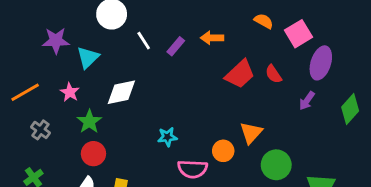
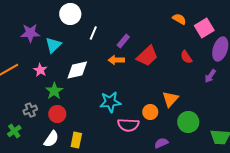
orange arrow: (212, 38) -> (116, 60), moved
white line: (144, 41) -> (93, 33), turned 56
purple rectangle: (176, 46) -> (123, 41), moved
red trapezoid: (240, 74) -> (147, 56), moved
gray cross: (40, 130) -> (30, 110), moved, turned 32
cyan star: (167, 137) -> (110, 102), size x1.5

